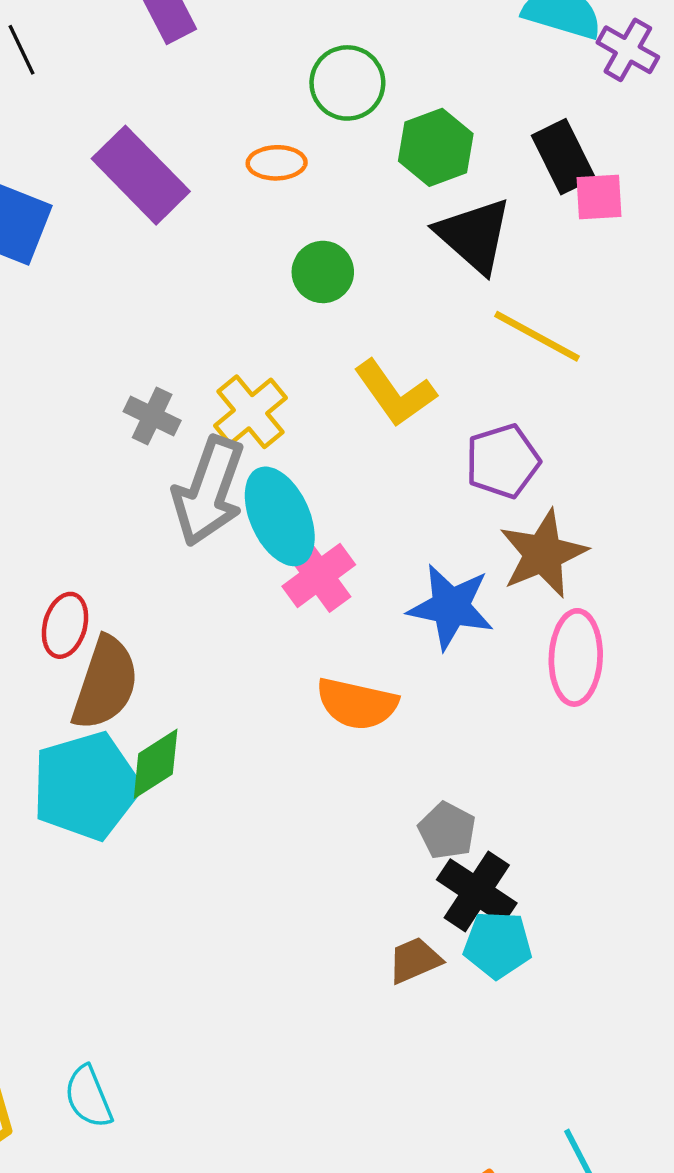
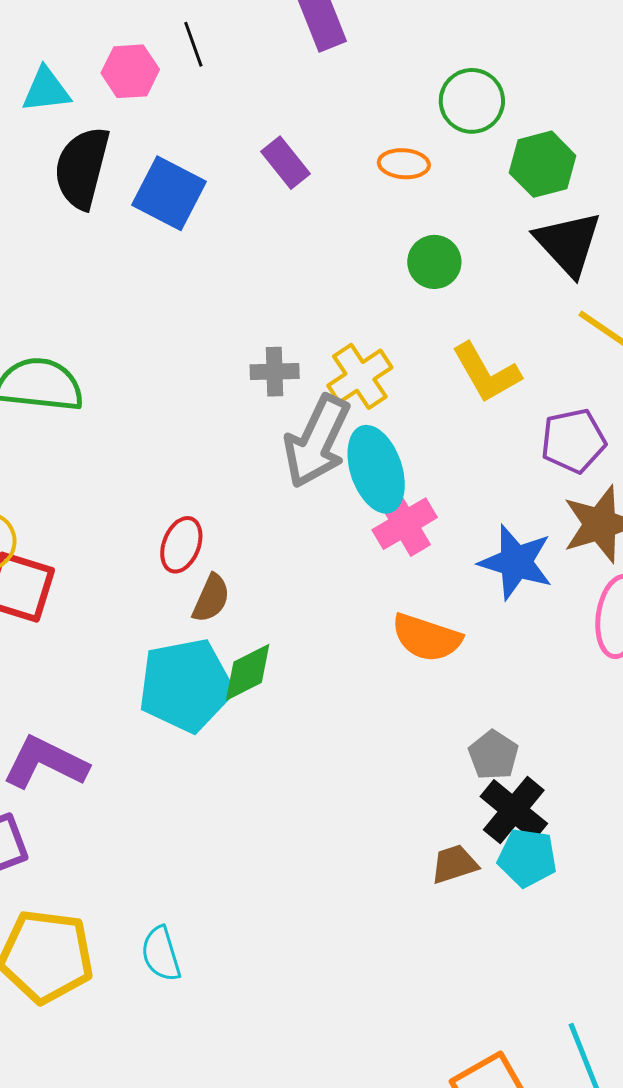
purple rectangle: (141, 175) -> (285, 163), size x0.6
gray cross: (152, 416) -> (275, 372), turned -33
brown semicircle: (105, 683) -> (211, 598), size x0.6

